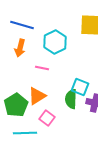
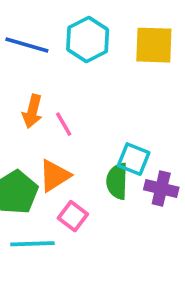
cyan hexagon: (55, 42) -> (88, 40), moved
orange arrow: (20, 48) -> (32, 111), moved
pink line: (42, 68) -> (64, 124), turned 48

